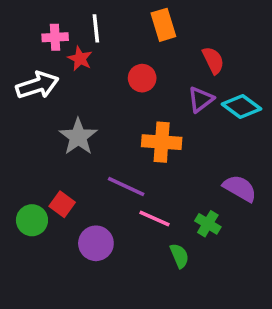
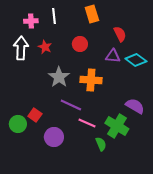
red star: (80, 59) -> (45, 47), moved
white arrow: (37, 85) -> (21, 48), turned -70
purple triangle: (201, 99) -> (113, 56), turned 42
gray star: (78, 137) -> (59, 77), moved
green cross: (208, 224) -> (117, 126), size x1.6

